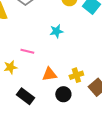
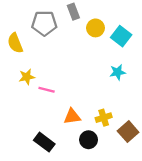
cyan star: (56, 31) -> (118, 72), moved
yellow star: (10, 67) -> (27, 77), moved

